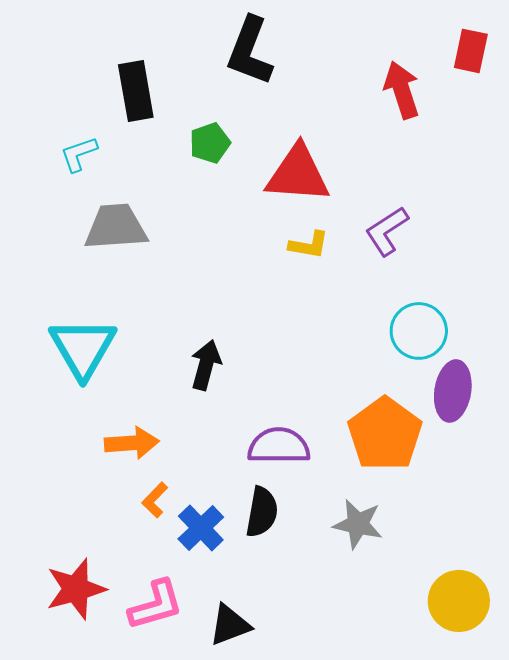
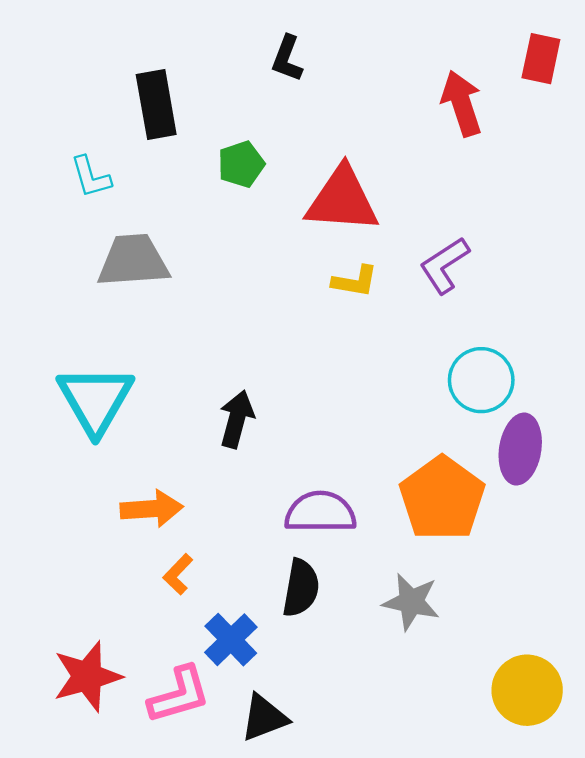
black L-shape: (250, 51) -> (287, 59), size x0.6
cyan L-shape: (79, 154) -> (91, 177), turned -87
blue cross: (201, 528) -> (231, 640), moved

